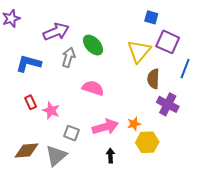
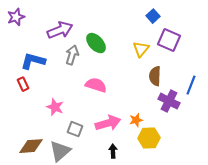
blue square: (151, 17) -> (153, 16), turned 32
yellow triangle: (139, 51) -> (141, 49), size x0.7
blue line: (185, 69) -> (191, 85), moved
red rectangle: (31, 102) -> (23, 84), moved

